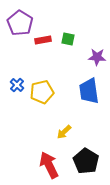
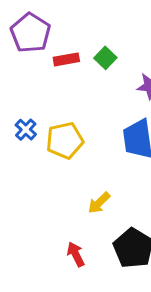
green square: (68, 39) -> (105, 58), turned 32
red arrow: (49, 165) -> (76, 254), size x0.6

